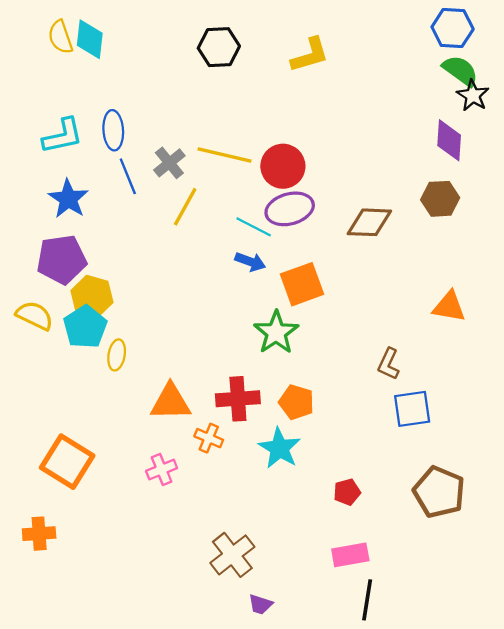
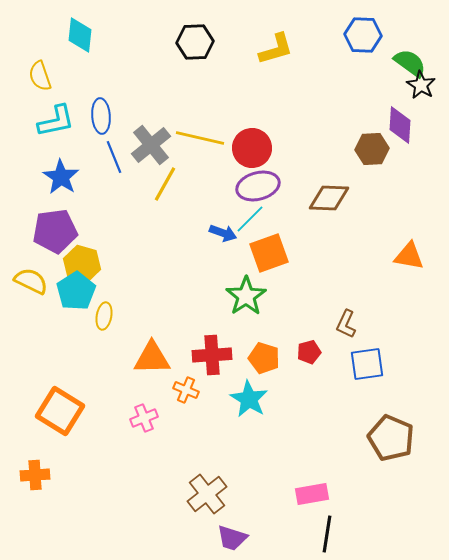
blue hexagon: (453, 28) -> (363, 35), moved
yellow semicircle: (60, 37) -> (40, 76), moved
gray cross: (169, 163) -> (151, 145), size x1.4
brown hexagon: (440, 199) -> (372, 149), moved
cyan line: (254, 227) -> (250, 219), moved, turned -72
orange triangle: (449, 307) -> (409, 256), moved
red pentagon: (347, 492) -> (309, 352), moved
purple trapezoid: (260, 604) -> (232, 538), size x1.4

